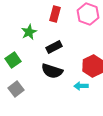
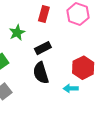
black semicircle: (52, 71) -> (41, 73), turned 55

